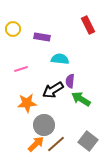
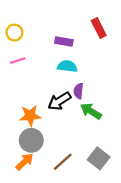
purple rectangle: (42, 37) -> (64, 42), moved
pink line: (21, 69) -> (18, 61), moved
gray circle: (44, 125) -> (31, 140), moved
orange arrow: (36, 144) -> (25, 162), moved

